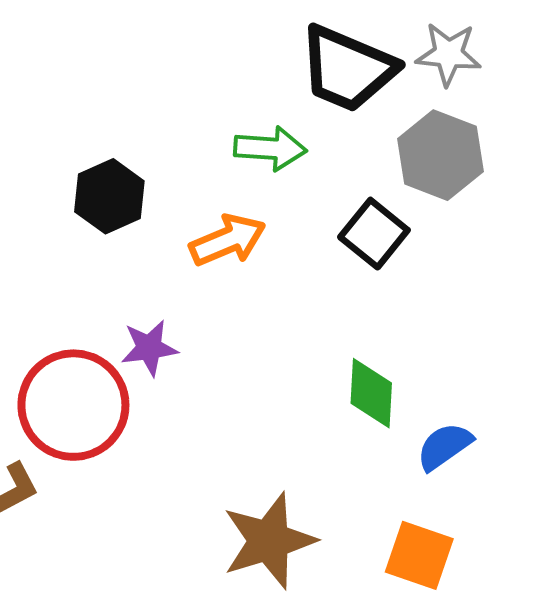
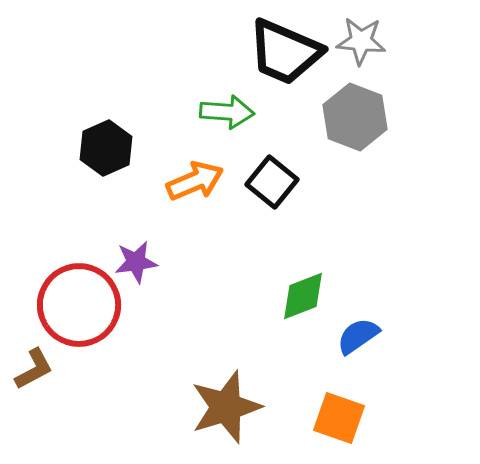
black square: (374, 234) -> (272, 182), moved
green diamond: (371, 393) -> (303, 296), turned 66

